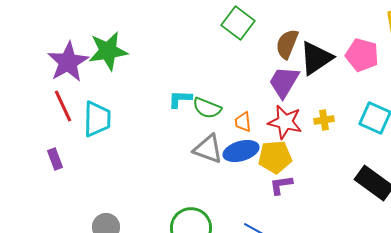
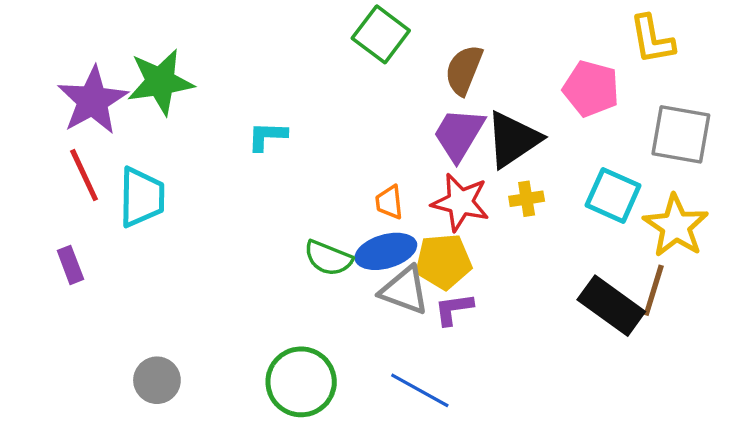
black triangle: (316, 58) -> (513, 139), moved
cyan L-shape: (180, 99) -> (267, 136), moved
green semicircle: (207, 108) -> (328, 258), moved
gray triangle: (208, 149) -> (405, 290), moved

